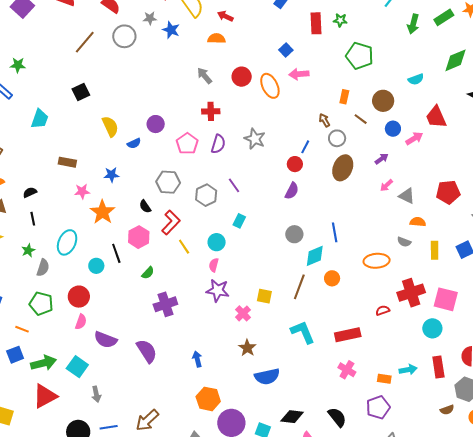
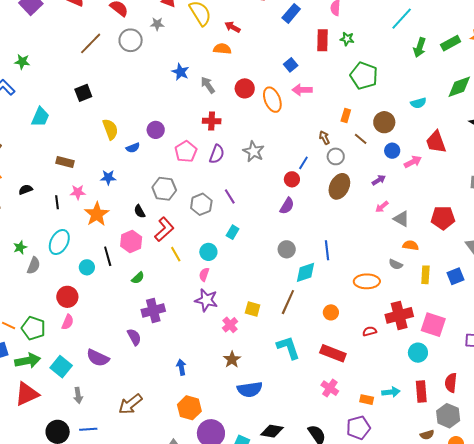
blue star: (171, 30) -> (180, 72), moved
black line: (33, 219) -> (57, 202), moved
orange circle: (332, 278) -> (331, 312), moved
green pentagon: (41, 304) -> (33, 328), moved
red rectangle: (348, 335) -> (333, 353), turned 30
purple semicircle: (106, 340) -> (98, 358), moved
purple semicircle: (147, 351) -> (134, 337), moved, size x0.7
brown arrow: (147, 420) -> (130, 404), moved

